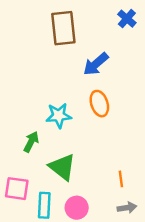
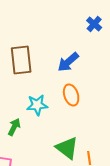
brown rectangle: (63, 28) -> (21, 60), moved
green triangle: (62, 167) -> (67, 148), moved

